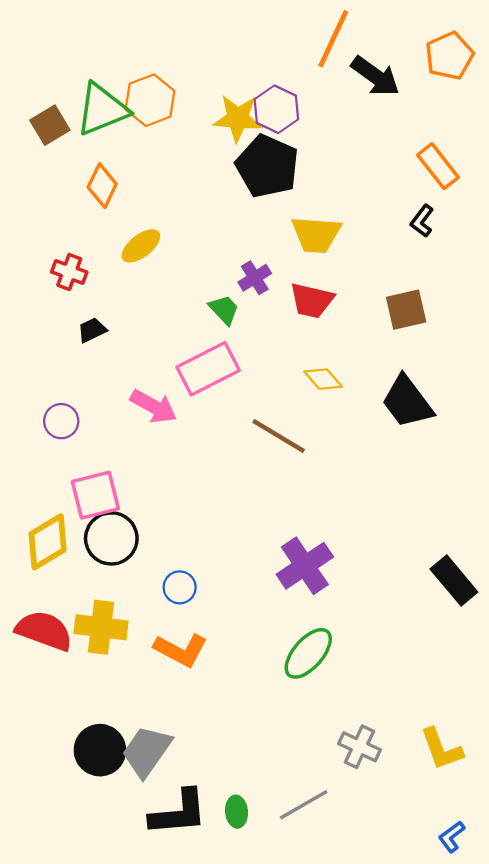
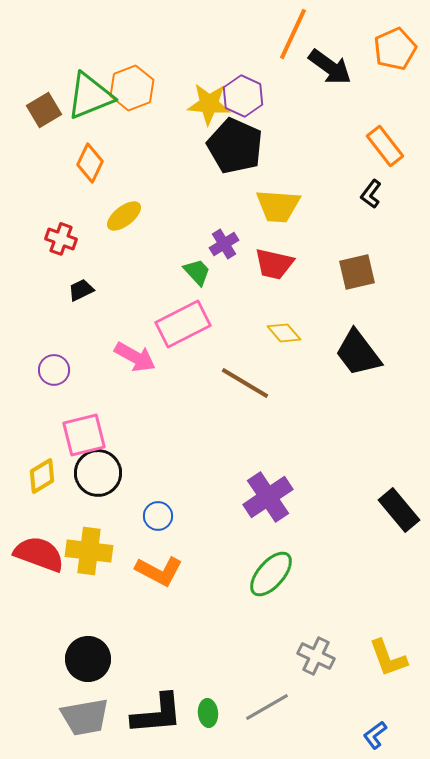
yellow diamond: (48, 542) -> (42, 476), size x0.7
gray trapezoid: (147, 751) -> (85, 717), moved, turned -135
blue L-shape: (452, 837) -> (375, 735), moved

